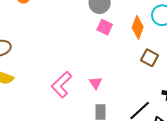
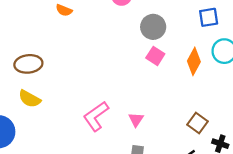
brown square: (150, 58) -> (198, 123), moved

